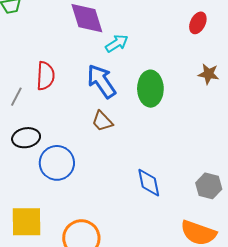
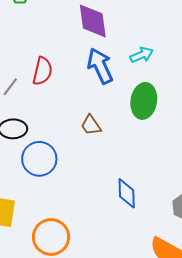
cyan arrow: (117, 43) -> (142, 55), moved
blue arrow: (101, 81) -> (100, 66), moved

